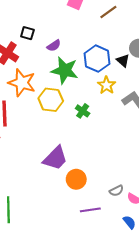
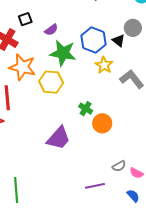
black square: (27, 33) -> (25, 19), turned -32
green cross: (83, 111) -> (86, 109), moved
orange circle: (76, 179) -> (102, 123), moved

